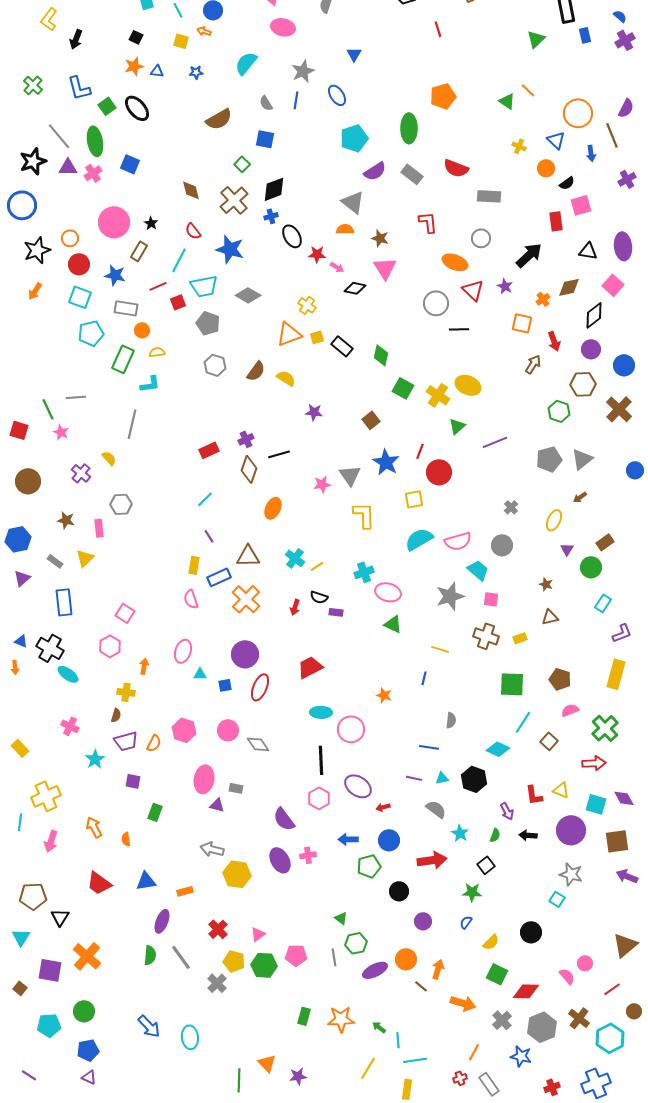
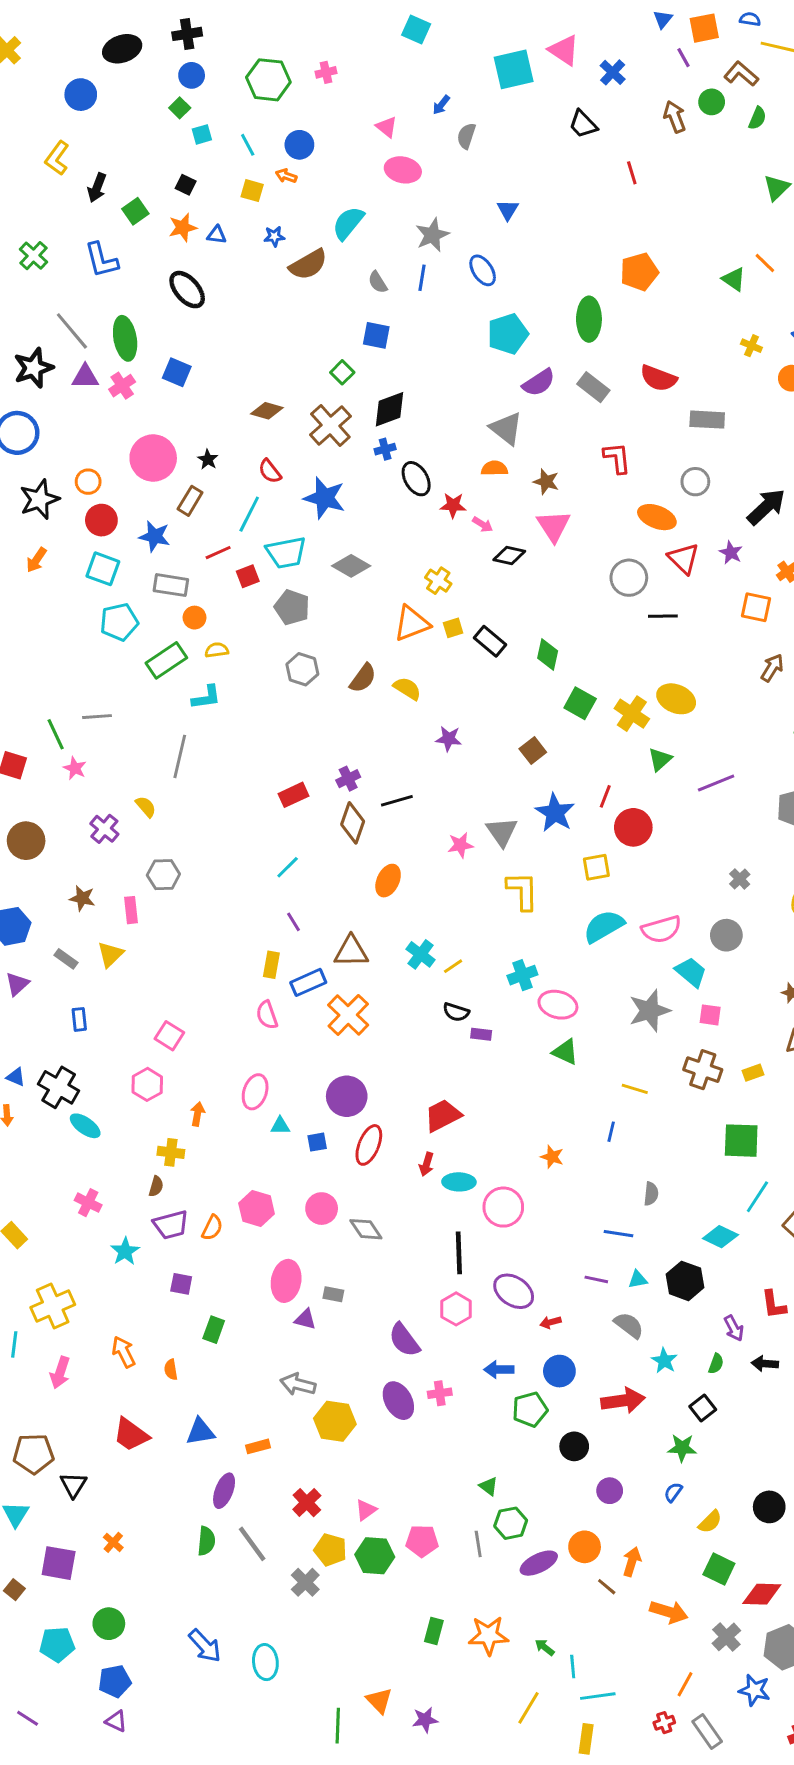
green square: (107, 106) -> (135, 211), moved
brown semicircle: (219, 119) -> (308, 264), moved
brown diamond: (191, 190) -> (267, 411), turned -60
green rectangle: (123, 359) -> (166, 660), turned 32
blue rectangle: (64, 602) -> (79, 1019), size x0.6
red arrow: (295, 607) -> (426, 1164), moved
orange cross: (87, 956) -> (113, 1542), size x0.5

